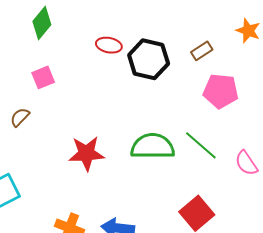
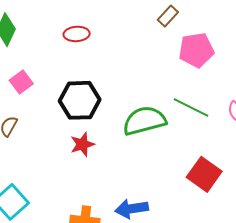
black hexagon: (149, 59) -> (80, 100), moved
red star: (86, 153) -> (82, 144), size x0.7

